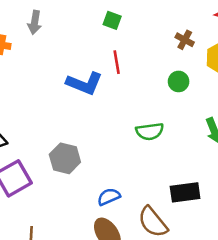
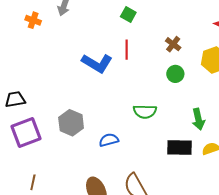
brown cross: (185, 40) -> (173, 44), moved
black rectangle: (185, 192) -> (180, 148), moved
blue semicircle: (109, 197) -> (109, 140), moved

